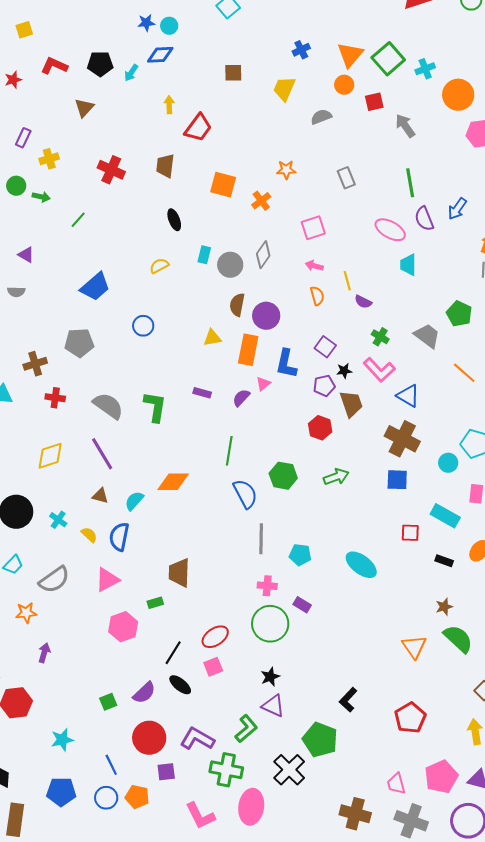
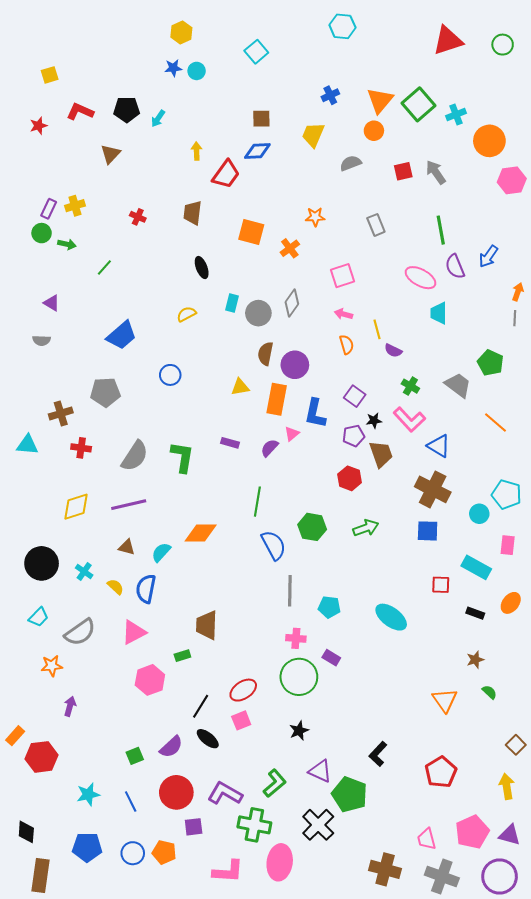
blue diamond: (160, 55) -> (257, 151), moved
red square: (374, 102) -> (403, 171), moved
purple rectangle: (23, 138) -> (49, 209), moved
red cross: (111, 170) -> (138, 217), size x0.6
gray semicircle: (108, 406) -> (135, 456), turned 88
purple line: (102, 454) -> (129, 505), turned -72
green semicircle: (458, 639) -> (489, 692), size x0.5
purple triangle: (273, 706) -> (320, 771), moved
blue line: (111, 765) -> (131, 802), moved
pink L-shape: (200, 816) -> (228, 871), turned -60

